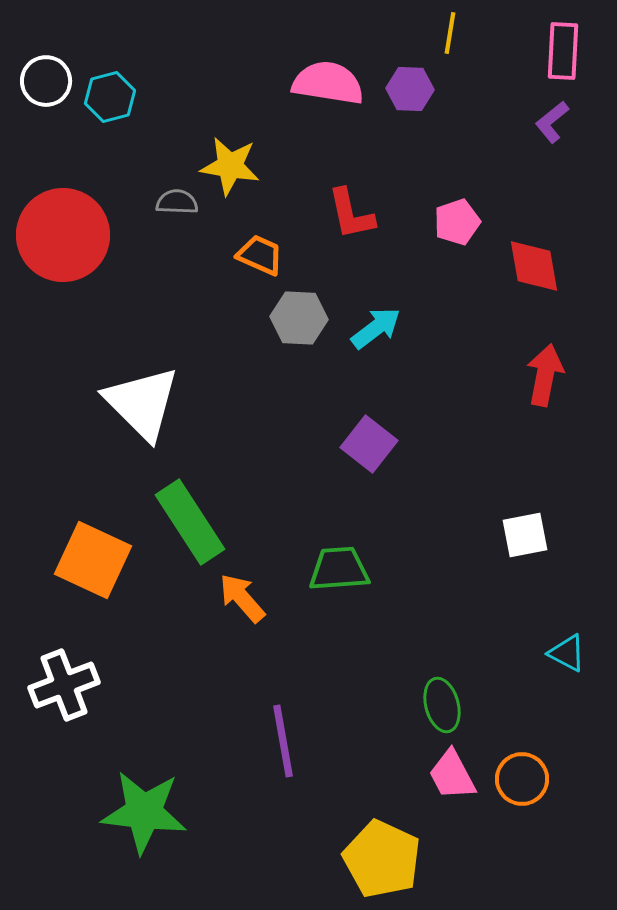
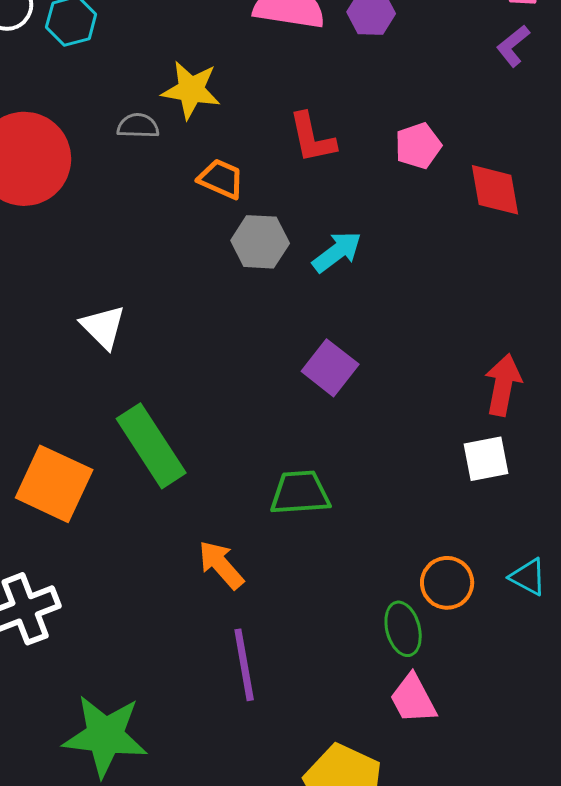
red arrow: (545, 375) -> (503, 385), moved
white triangle: (142, 403) -> (103, 327), size x0.6
orange arrow: (242, 598) -> (221, 565), moved
orange circle: (522, 779) -> (447, 583), moved

